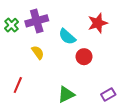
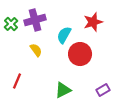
cyan semicircle: (67, 37) -> (64, 35), turned 78
red circle: (84, 57) -> (80, 54), size x1.5

